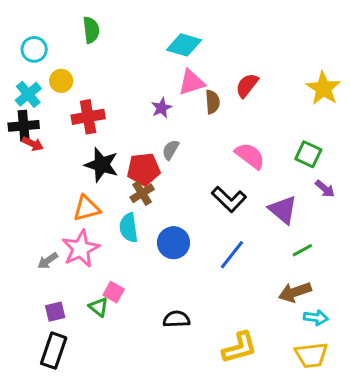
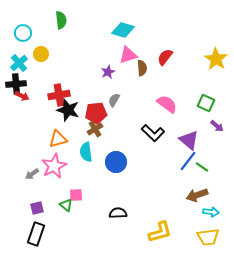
red cross: (88, 117) -> (59, 95), moved
green line: (302, 250) -> (202, 167), turned 64
blue line: (232, 255) -> (188, 161), moved
pink square: (114, 292) -> (76, 195), turned -32

